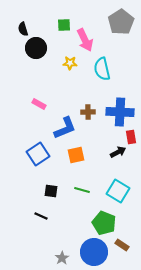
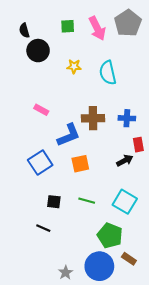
pink arrow: (85, 40) -> (97, 28), moved
brown cross: (88, 112) -> (93, 118), size x1.5
blue cross: (120, 112) -> (127, 118), size x0.6

